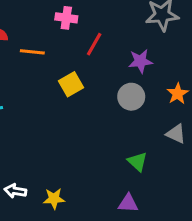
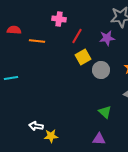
purple star: (140, 61) -> (107, 38), moved
yellow square: (71, 84) -> (83, 57), moved
white arrow: (15, 191) -> (36, 126), moved

